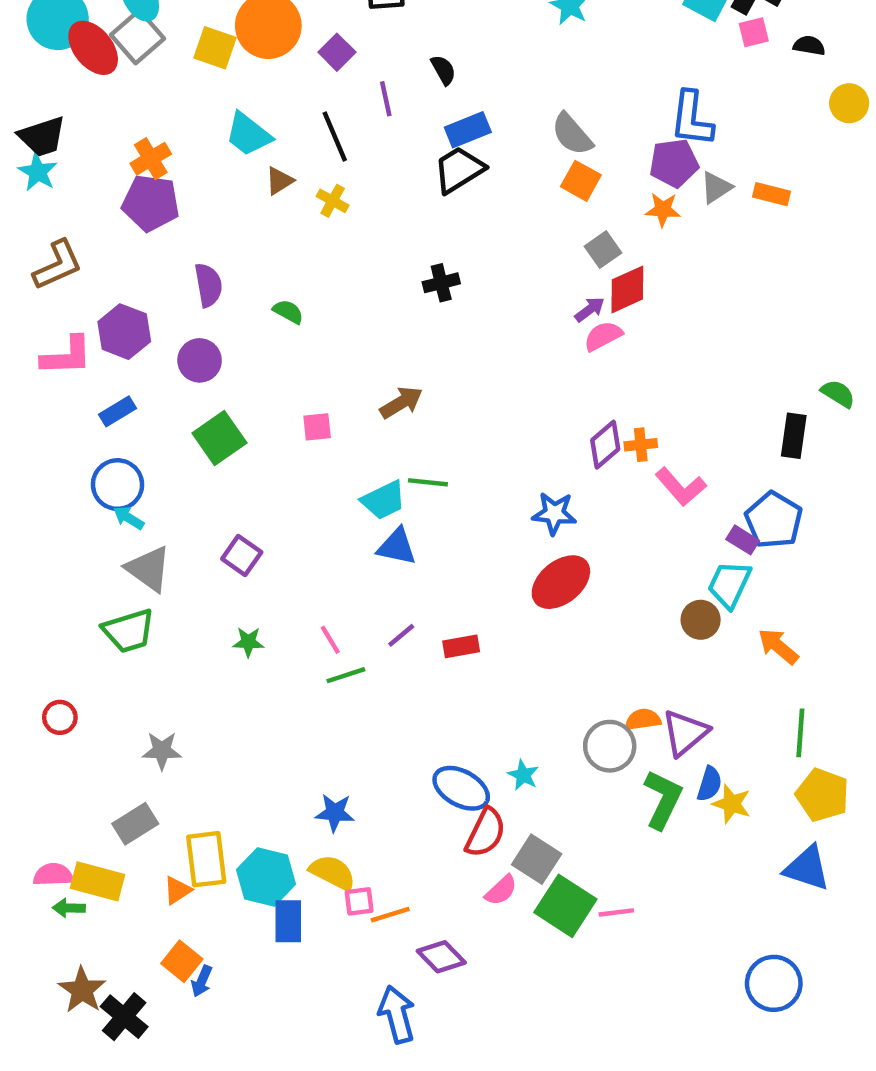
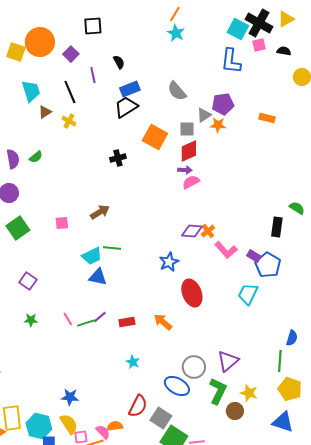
blue L-shape: (692, 119) -> (231, 61), moved
cyan trapezoid: (248, 134) -> (31, 91), turned -145
orange square: (581, 181) -> (155, 137), moved, size x1.4
gray triangle: (716, 187) -> (204, 115), moved
gray square: (603, 250) -> (187, 129), moved, turned 35
red diamond: (627, 289) -> (189, 151), moved
purple arrow: (590, 309) -> (185, 170), turned 40
green semicircle: (288, 312) -> (36, 157), moved, turned 112
purple diamond: (605, 445) -> (192, 231), turned 45
orange cross: (641, 445) -> (208, 231), turned -32
blue star: (554, 513) -> (169, 262), turned -30
purple rectangle: (743, 540) -> (254, 256), moved
red ellipse: (561, 582) -> (192, 293), moved, turned -72
brown circle: (701, 620) -> (235, 411), moved
orange arrow: (778, 646) -> (163, 322), moved
green line: (346, 675) -> (86, 323), moved
orange semicircle: (643, 720) -> (115, 426), moved
cyan star: (523, 775) -> (133, 362), moved
blue semicircle: (709, 784) -> (292, 338), moved
blue ellipse: (461, 788) -> (177, 386), moved
yellow semicircle: (333, 873) -> (69, 424), turned 30
pink semicircle: (501, 890) -> (103, 432), moved, turned -91

